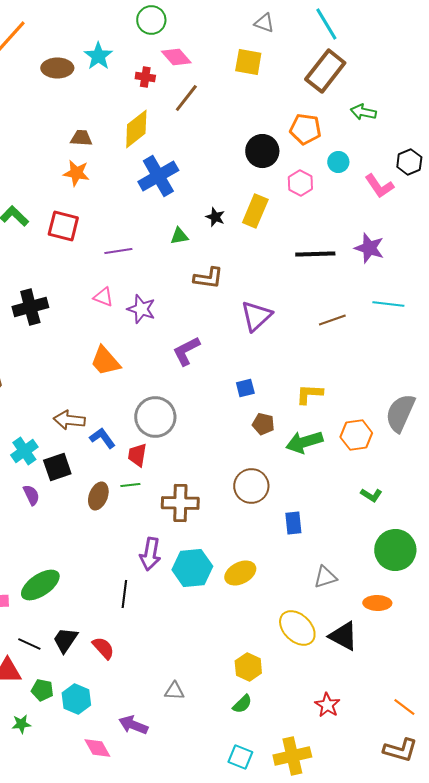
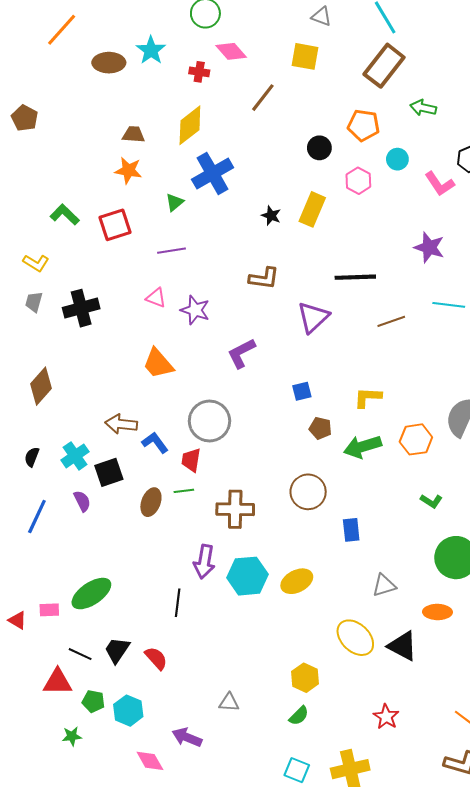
brown line: (186, 98) -> (263, 98), moved
black circle: (262, 151) -> (319, 148), size x0.7
red square: (63, 226) -> (115, 225), turned -32
green triangle: (179, 236) -> (175, 202), moved, turned -30
black line: (315, 254) -> (355, 277), moved

